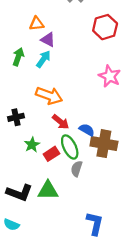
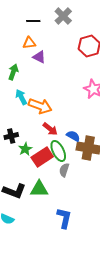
cyan arrow: (43, 59) -> (21, 97), moved, turned -63
black cross: (16, 117) -> (11, 136), moved
red rectangle: (51, 154) -> (42, 157), size x1.5
blue L-shape: (95, 223) -> (64, 218), moved

